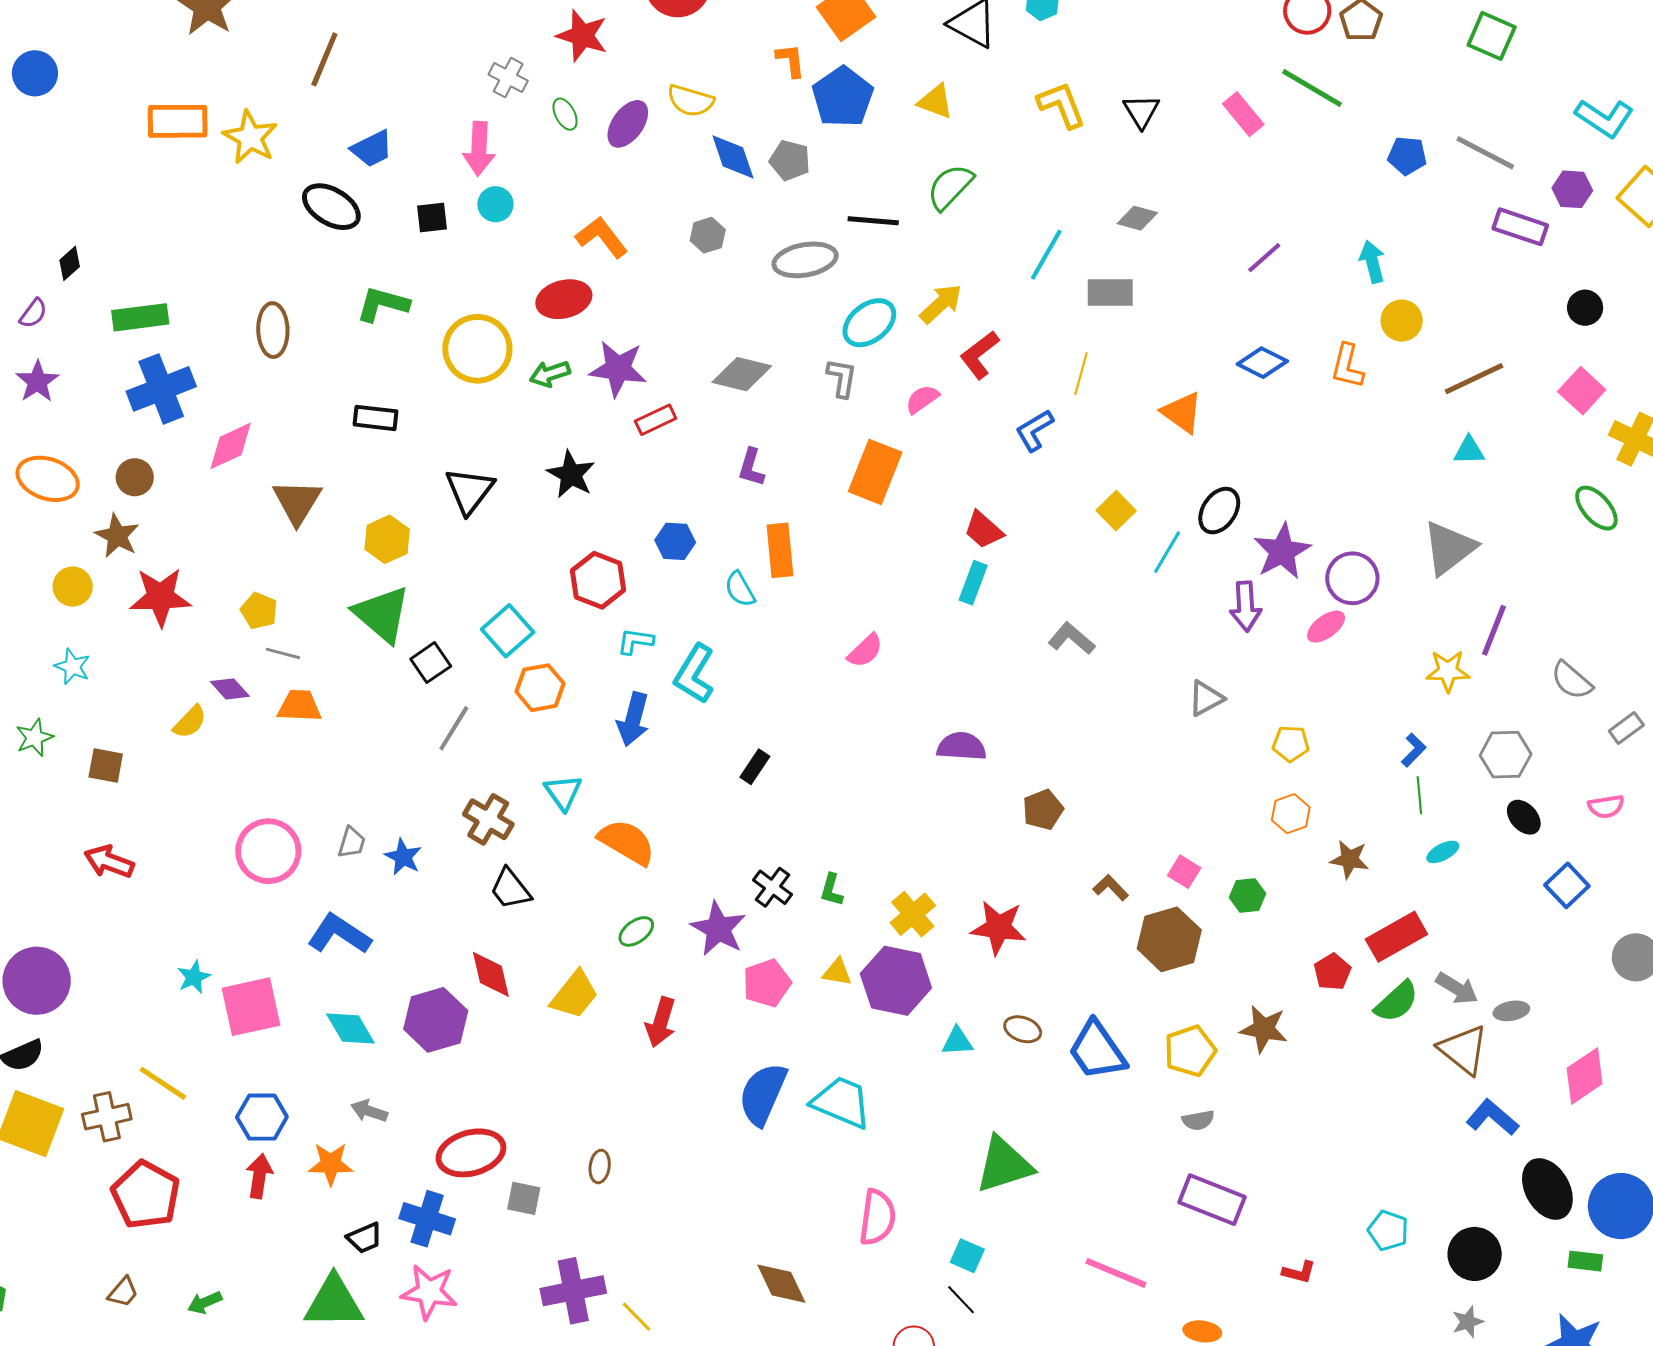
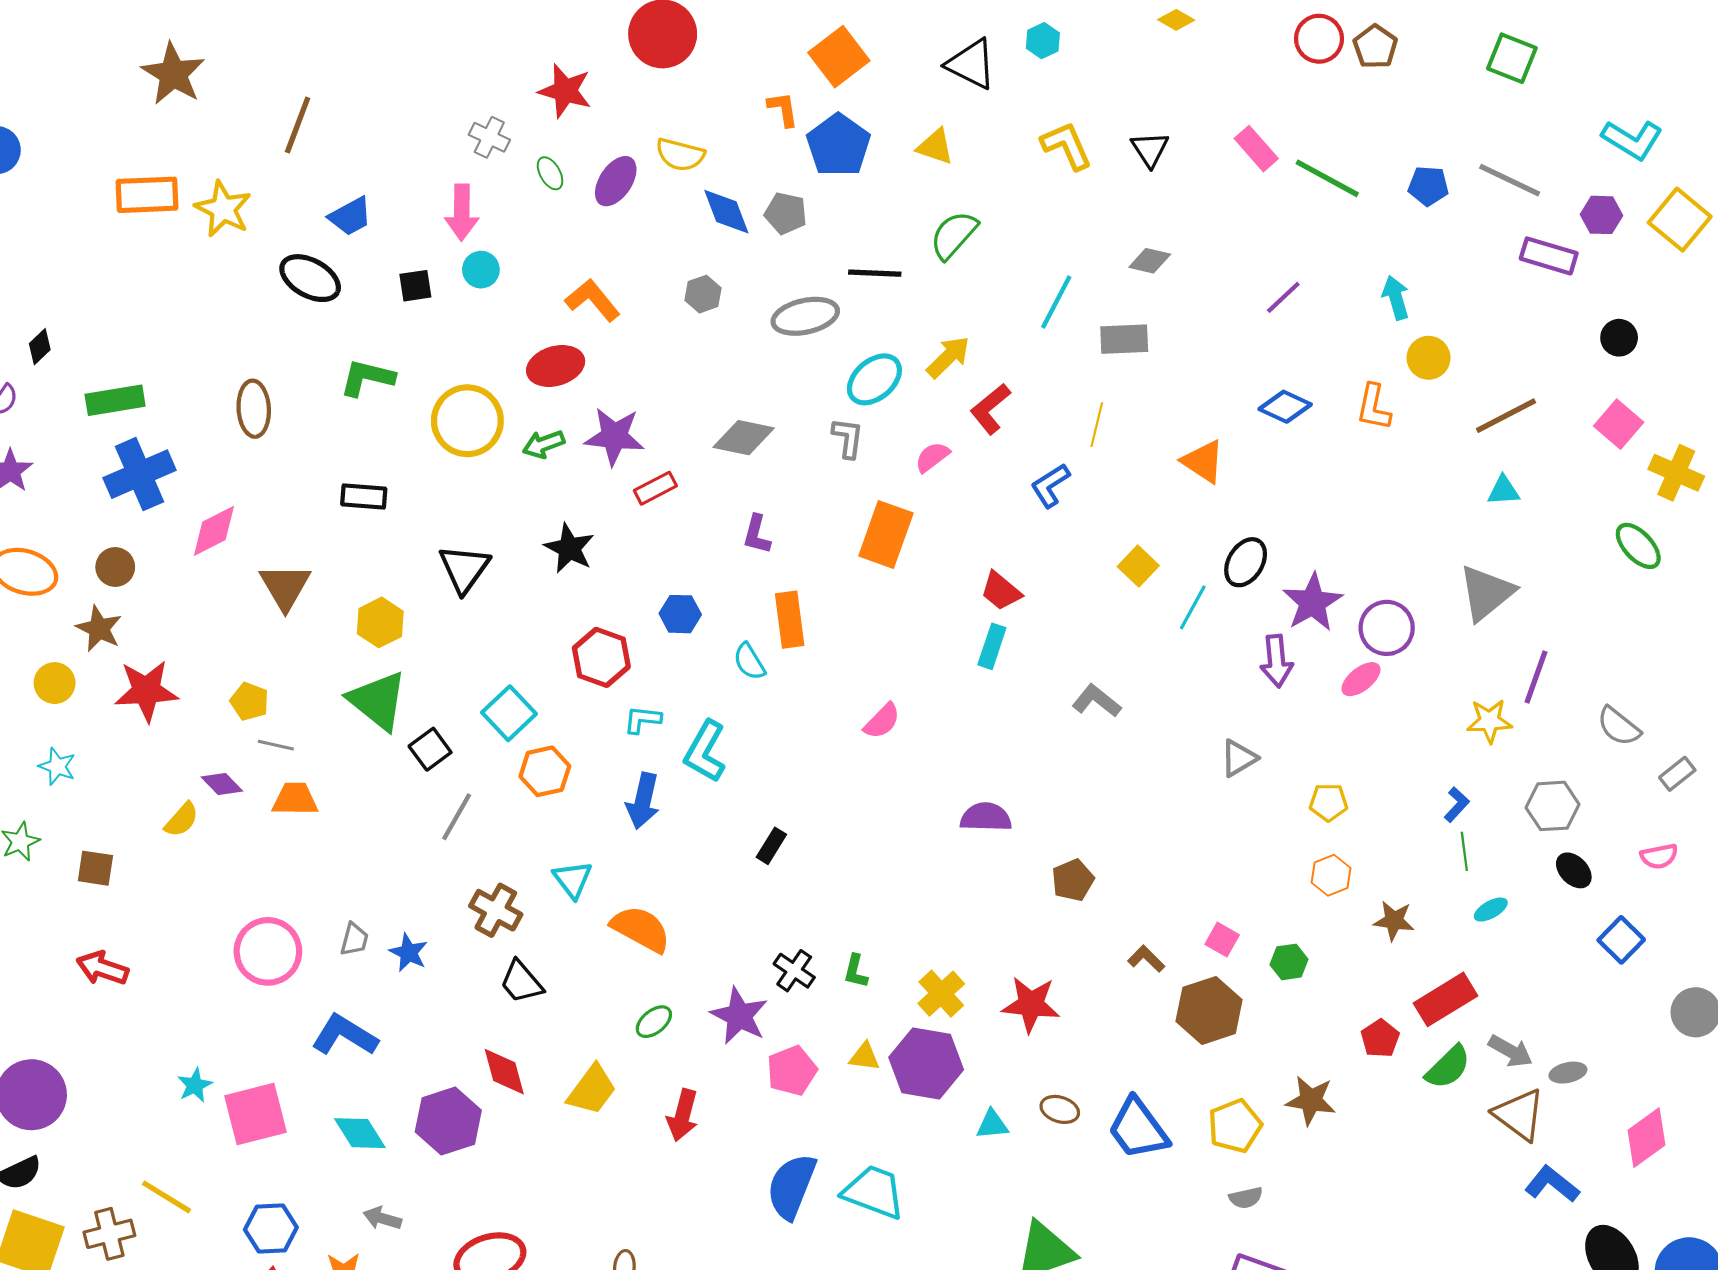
green line: (1312, 88) -> (1327, 178), moved

